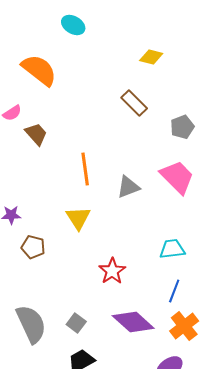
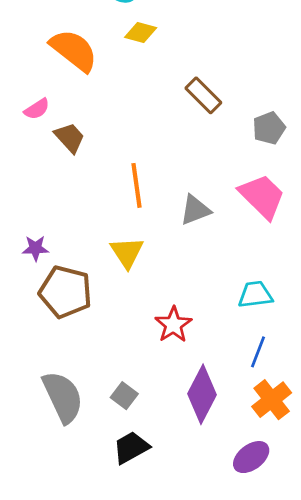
yellow diamond: (151, 57) -> (141, 33), moved
brown pentagon: (33, 247) -> (66, 292), size x1.6
purple diamond: (133, 322) -> (202, 394), turned 75

